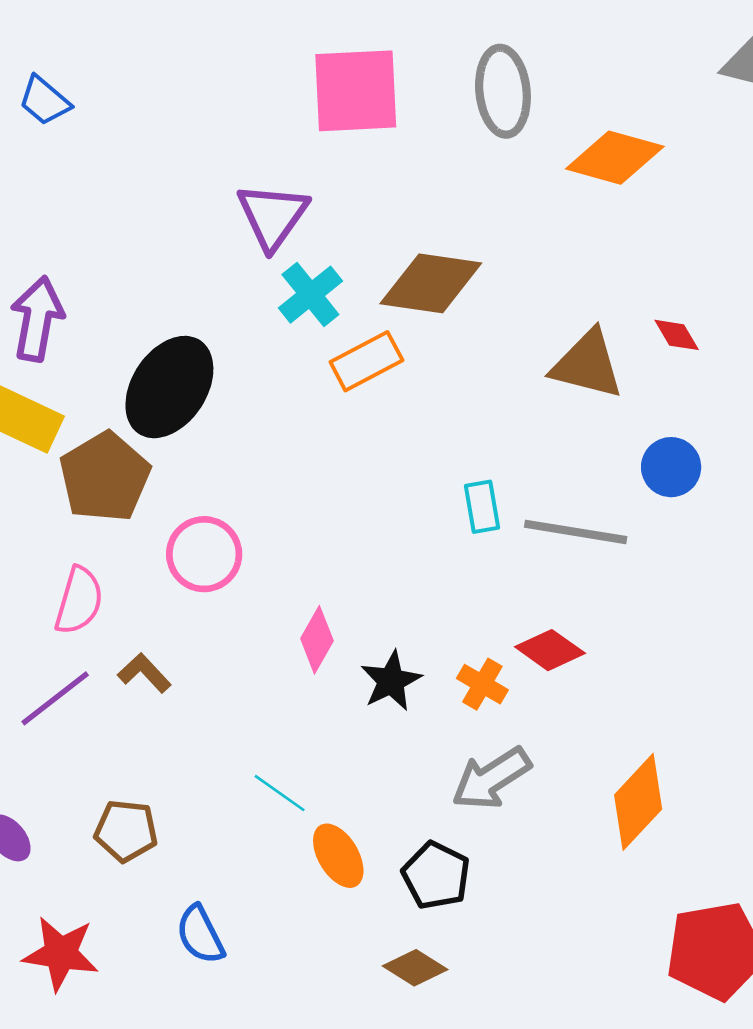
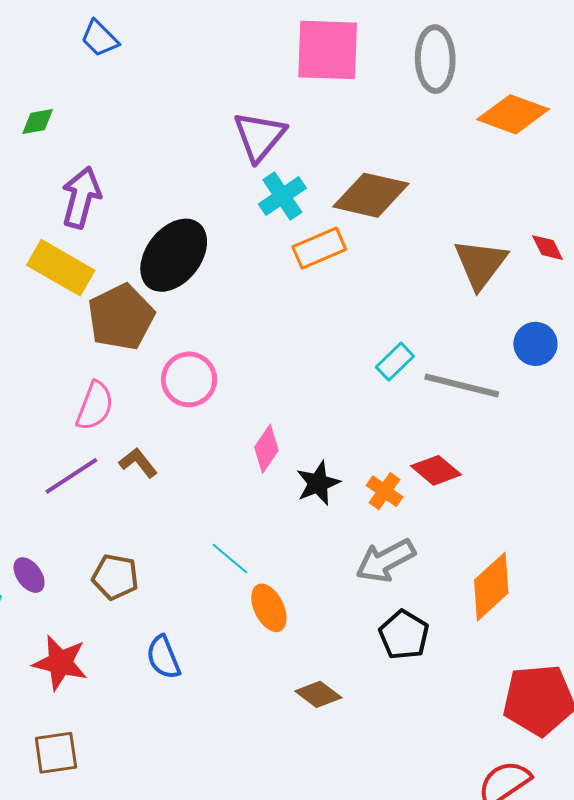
brown triangle: (587, 364) -> (480, 264), turned 48
cyan rectangle: (482, 507) -> (395, 362), turned 51
black pentagon: (436, 875) -> (404, 635), moved

